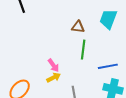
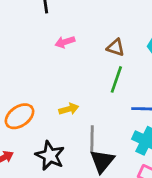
pink arrow: (53, 65) -> (65, 42), moved, turned 96

